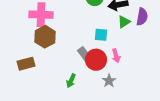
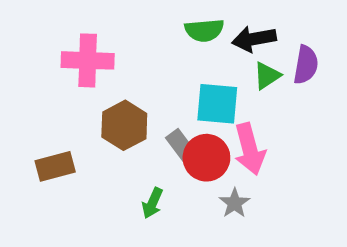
cyan square: (101, 35) -> (217, 104), size x1.5
brown hexagon: (45, 37) -> (124, 125), moved
pink arrow: (116, 56) -> (250, 149), size x1.6

